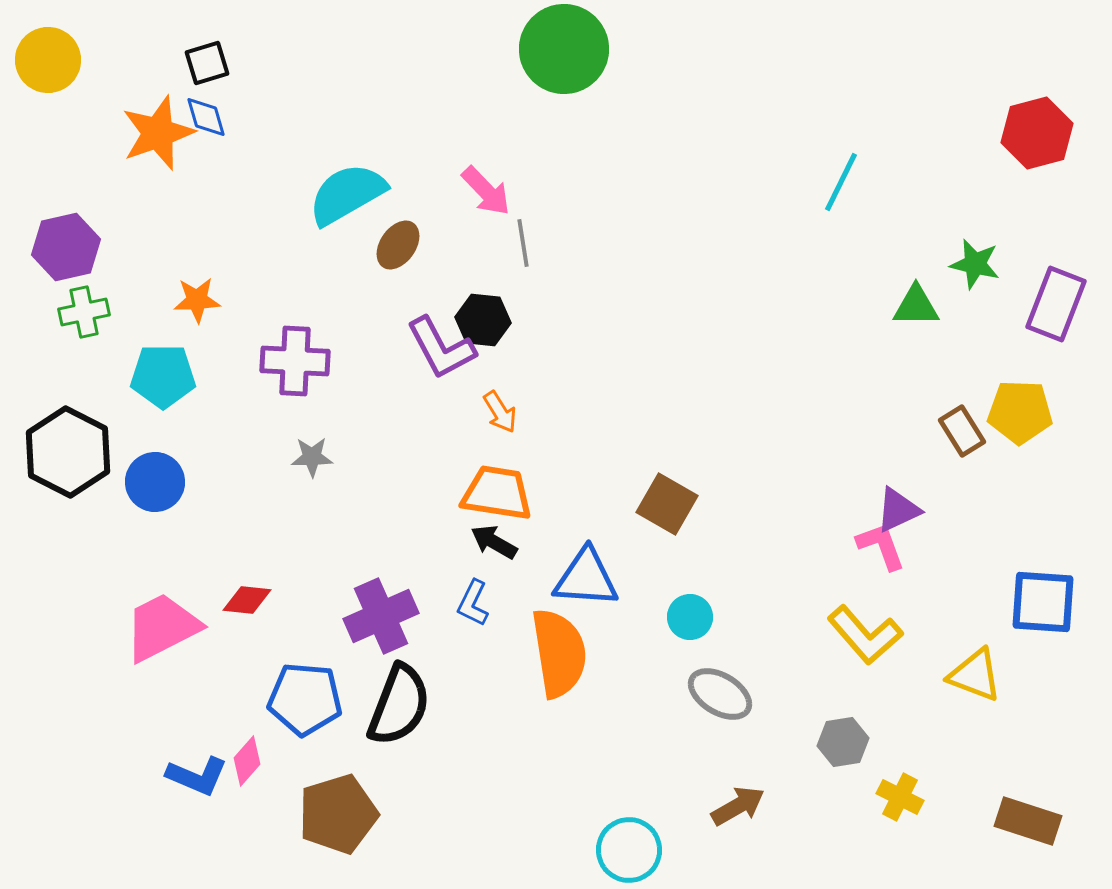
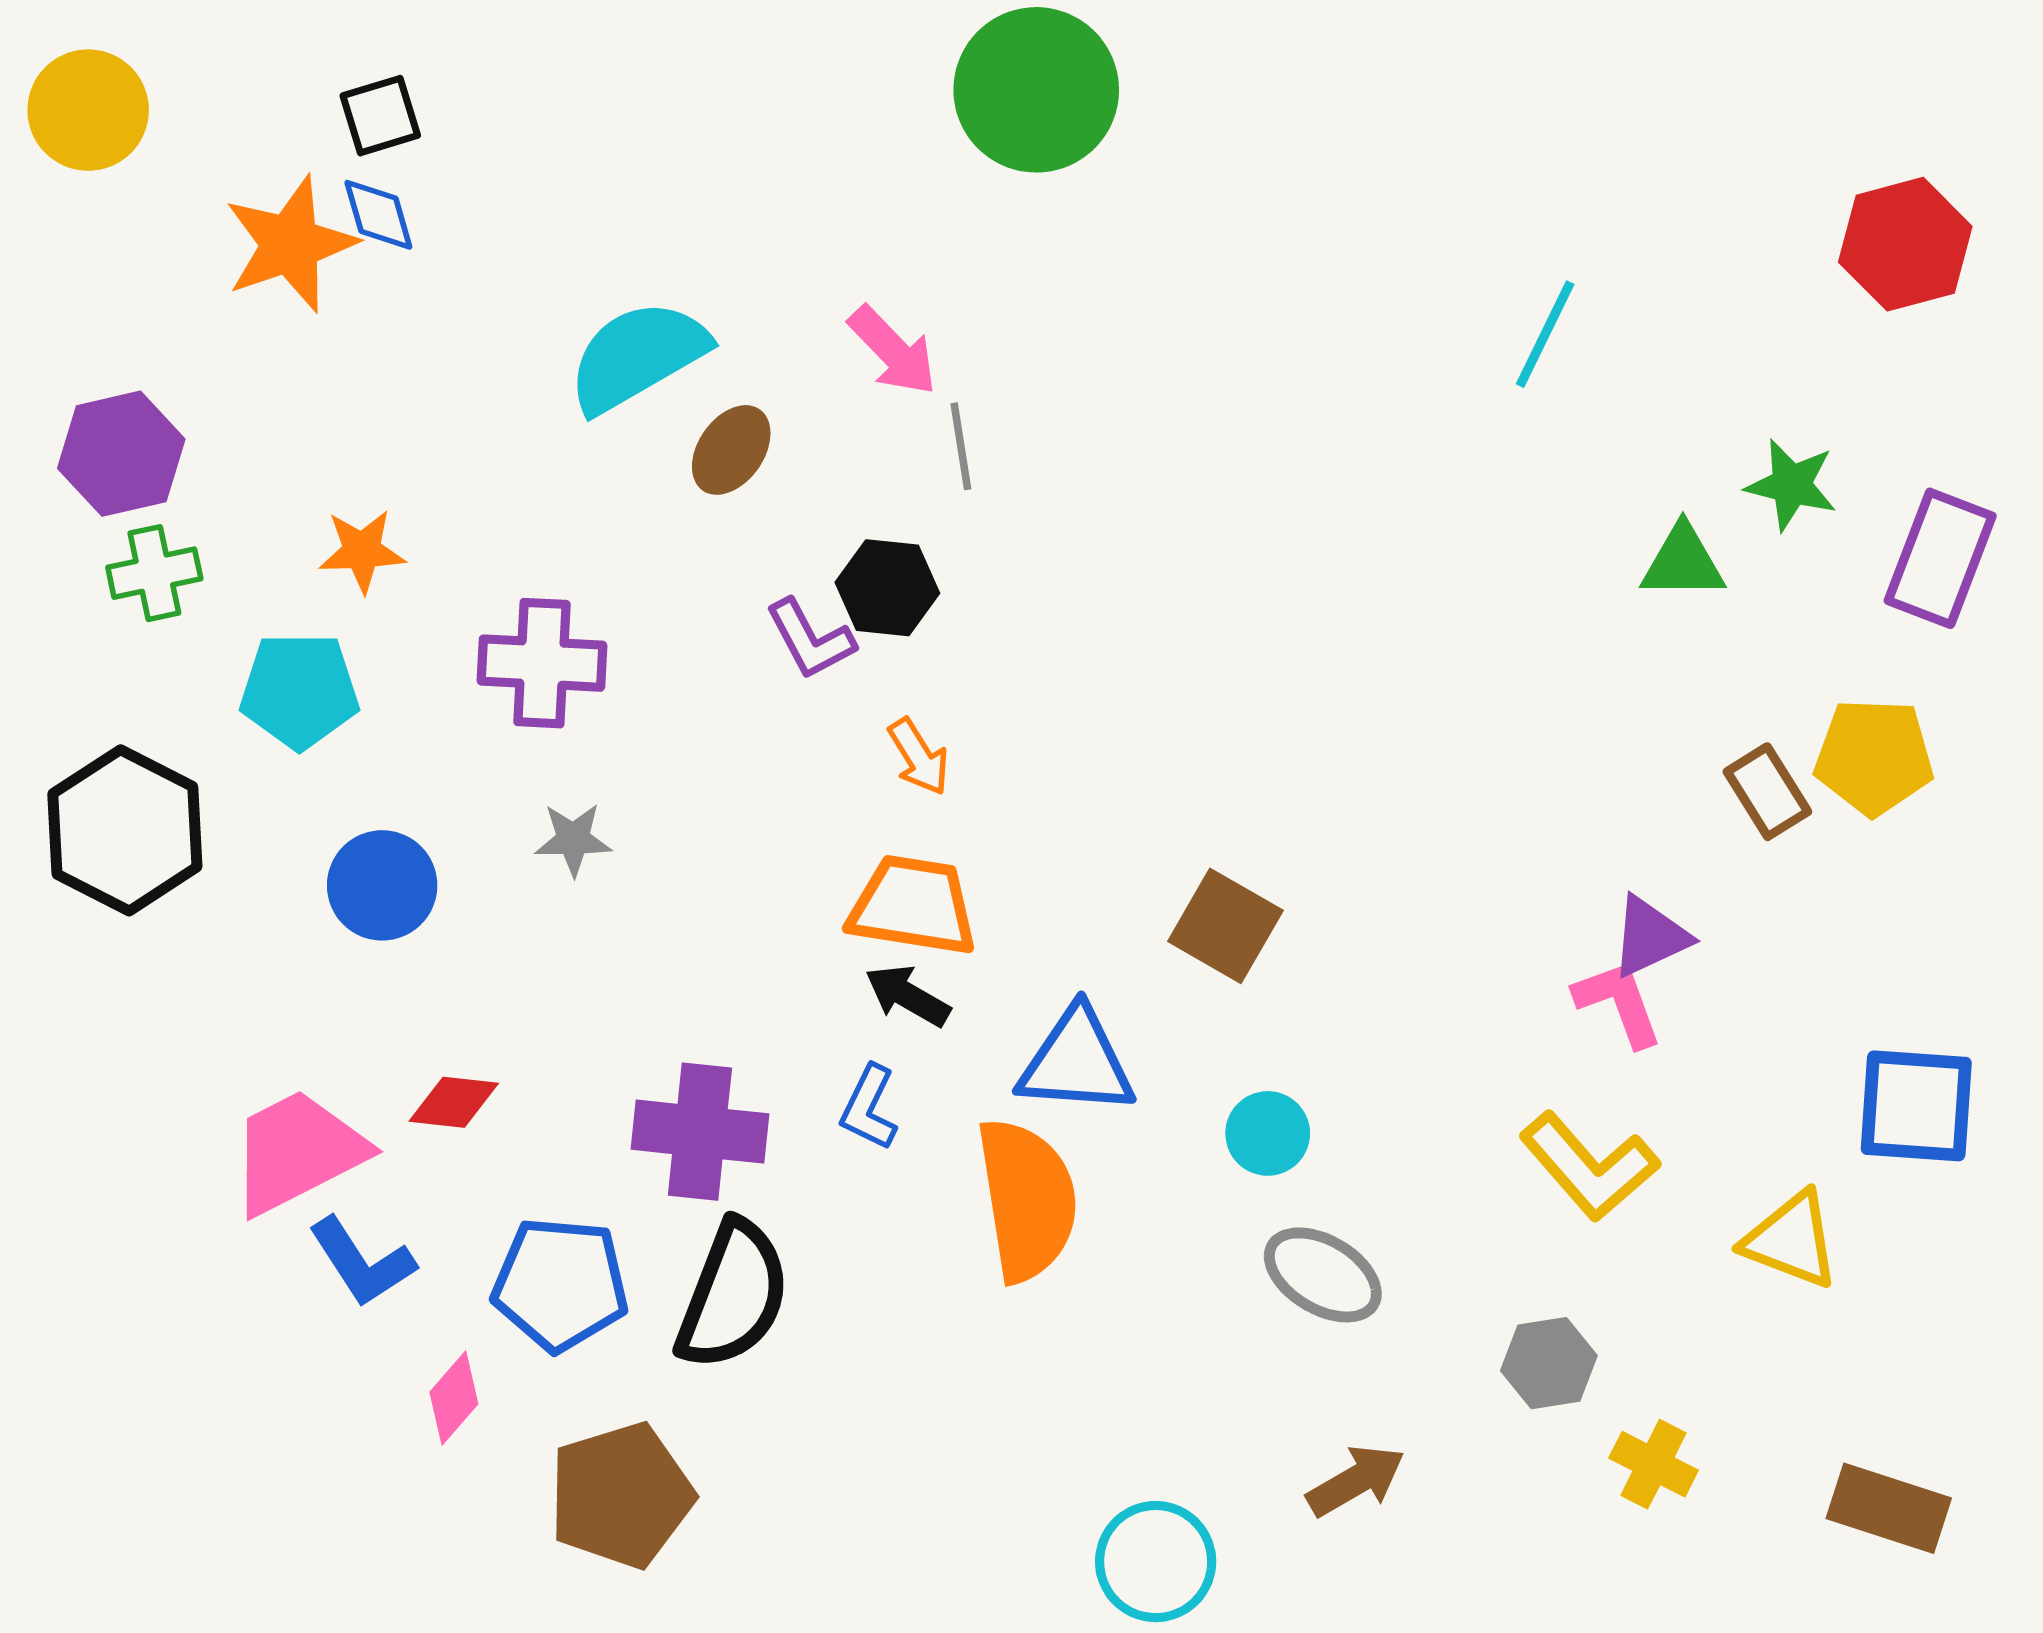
purple L-shape: (441, 348) -> (810, 639), size x0.7
blue circle: (155, 482) -> (382, 885), moved
purple cross: (381, 616) -> (700, 1132), turned 30
blue L-shape: (197, 776) -> (362, 1262), moved, turned 34

